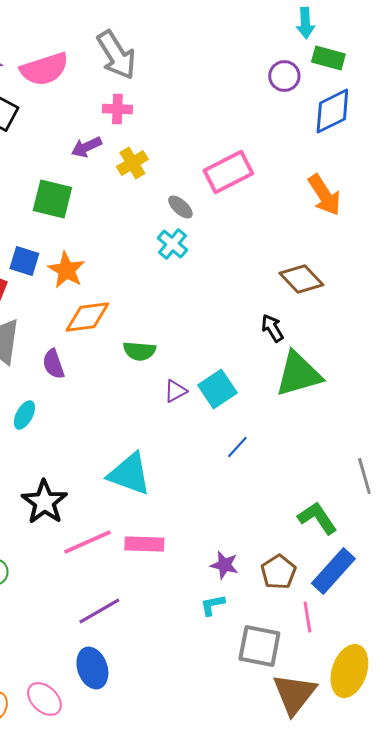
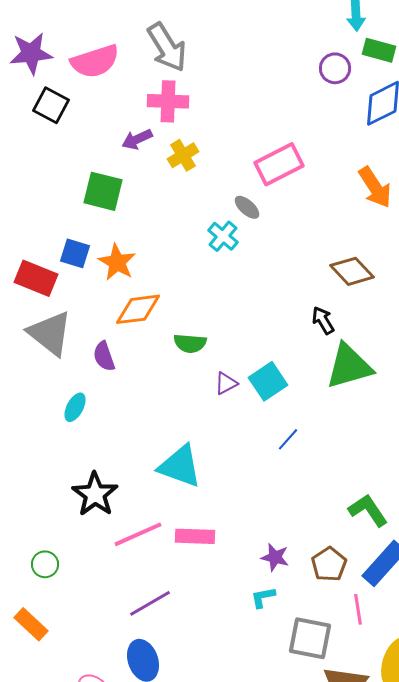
pink cross: (117, 109) -> (168, 101), size x1.4
gray ellipse: (180, 207) -> (247, 207), moved

